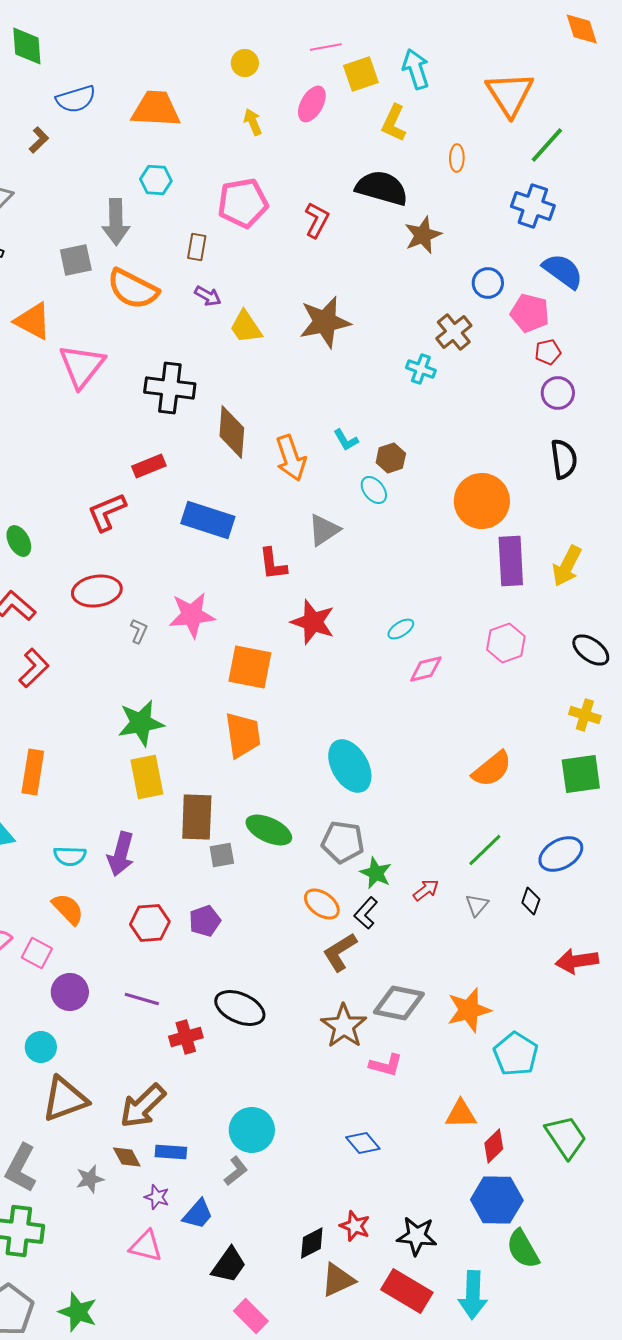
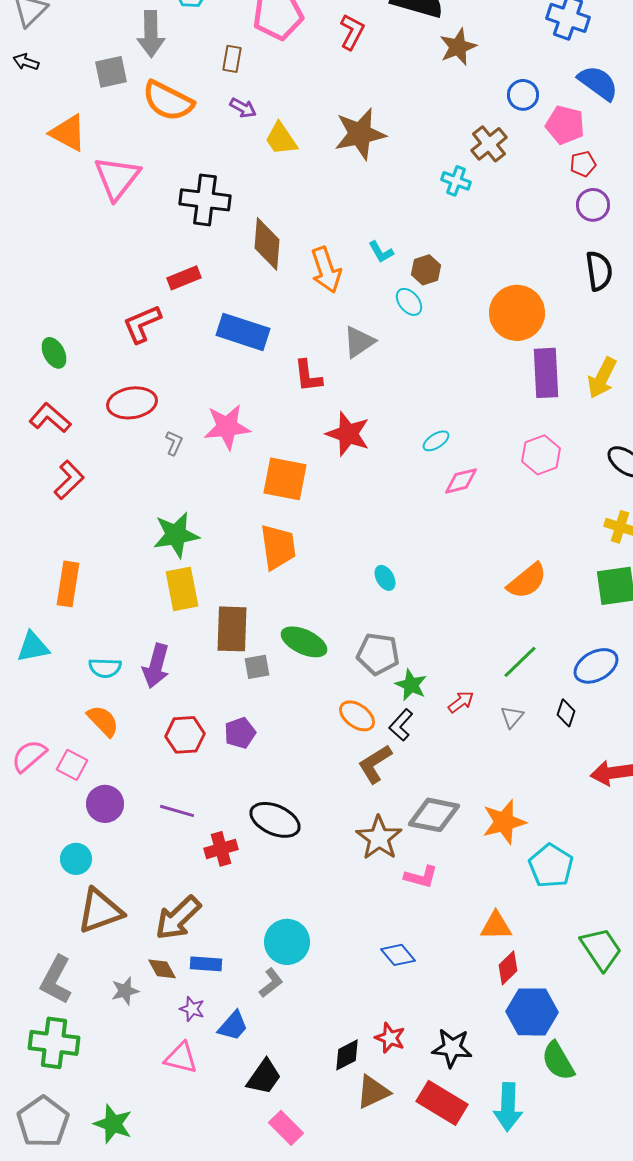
cyan ellipse: (350, 766) -> (385, 578), size x0.5
red diamond: (494, 1146) -> (508, 968), moved

